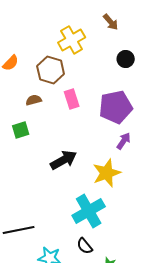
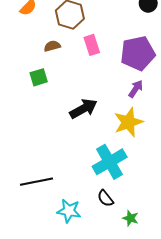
purple arrow: (124, 141) -> (136, 89), moved

